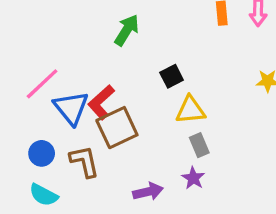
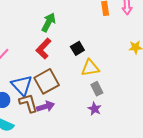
red L-shape: (101, 102) -> (43, 49), moved
blue triangle: (71, 108) -> (22, 85), moved
purple arrow: (148, 192) -> (45, 106), moved

